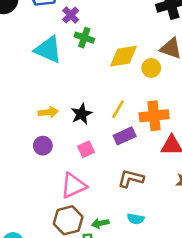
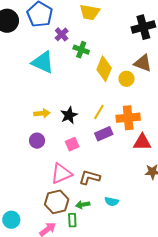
green cross: (84, 38) -> (81, 50), moved
yellow diamond: (123, 56) -> (104, 69), turned -60
brown L-shape: (131, 179) -> (90, 177), moved

